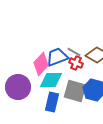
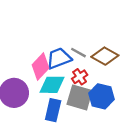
red cross: (76, 63) -> (80, 77), moved, turned 32

